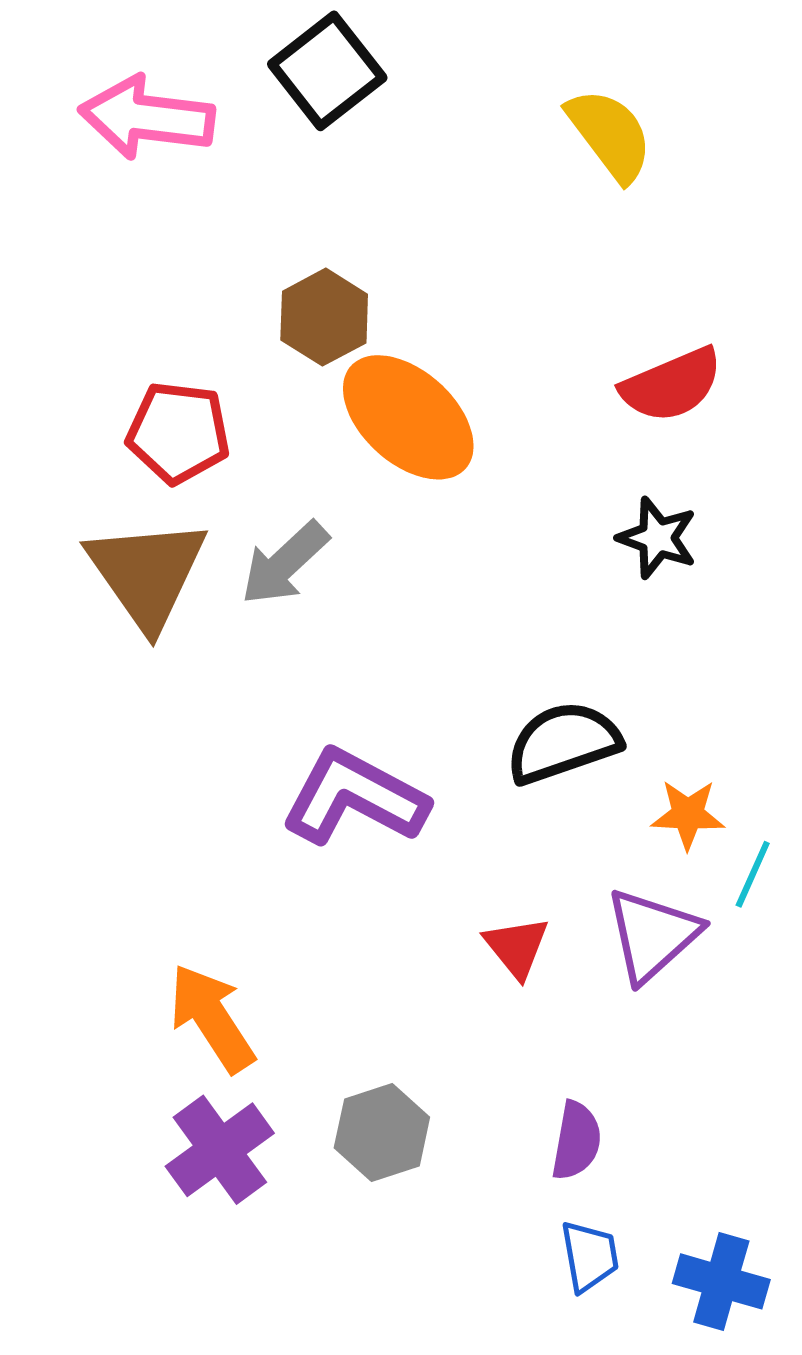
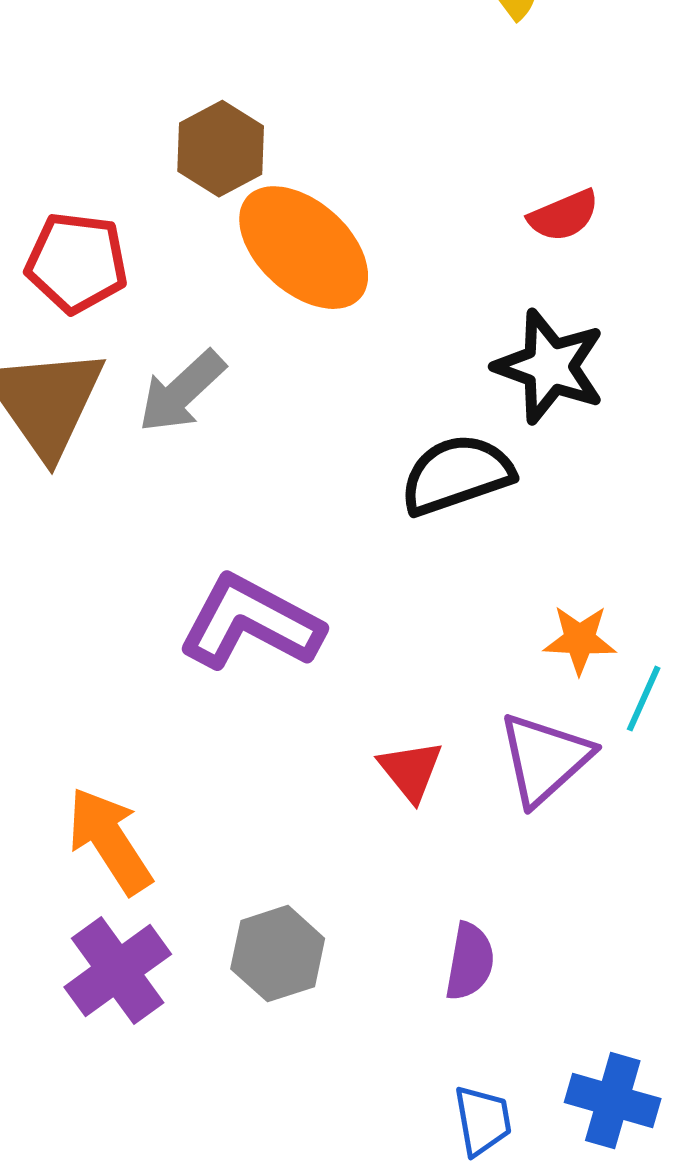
red semicircle: (672, 385) -> (564, 216), size x0.7
black star: (657, 538) -> (550, 367), size x1.4
black semicircle: (563, 743) -> (457, 475), moved
blue trapezoid: (590, 1256) -> (483, 1121), moved

